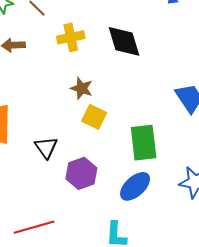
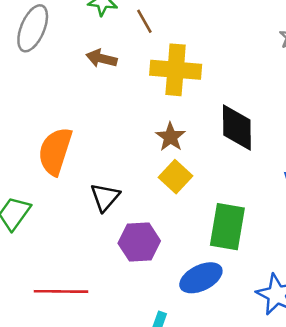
yellow cross: (71, 37) -> (176, 70), size x1.4
black diamond: (124, 41) -> (237, 128), moved

